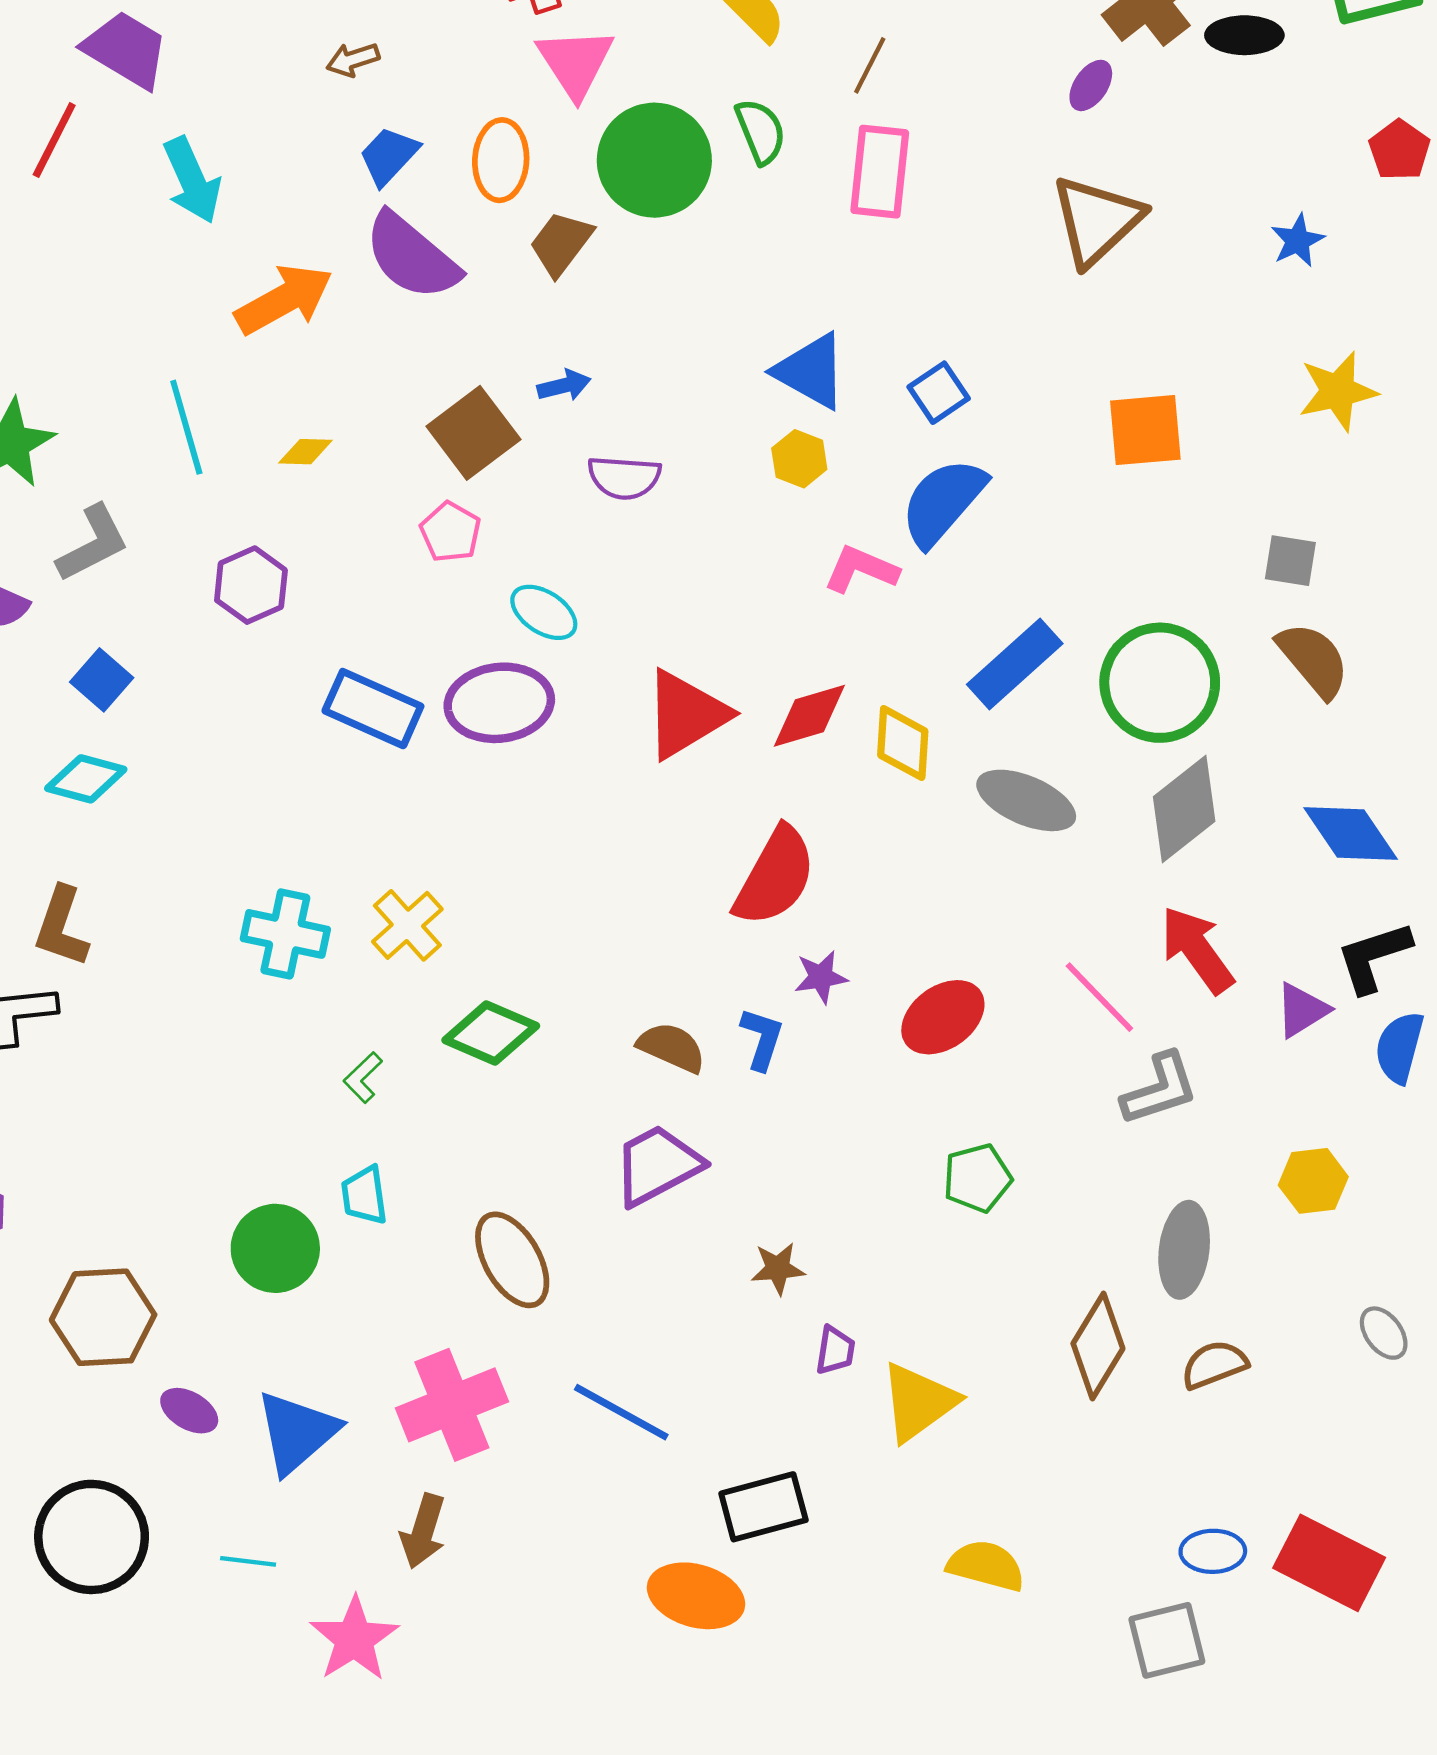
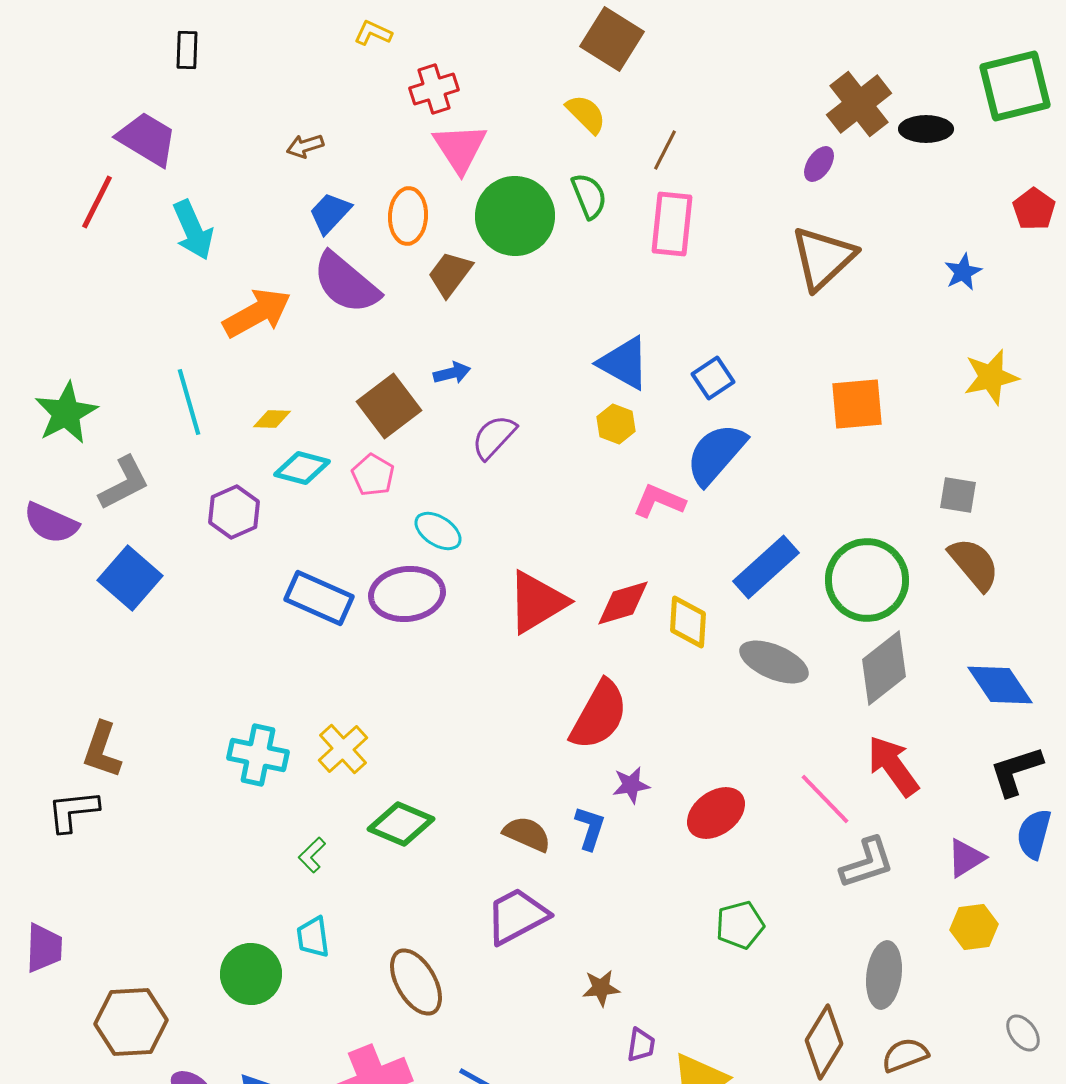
purple semicircle: (624, 477) -> (494, 437), turned 129
blue square: (102, 680) -> (130, 578), size x1.5
cyan diamond: (86, 779) -> (302, 468), moved
purple triangle: (1302, 1010) -> (966, 858), moved

